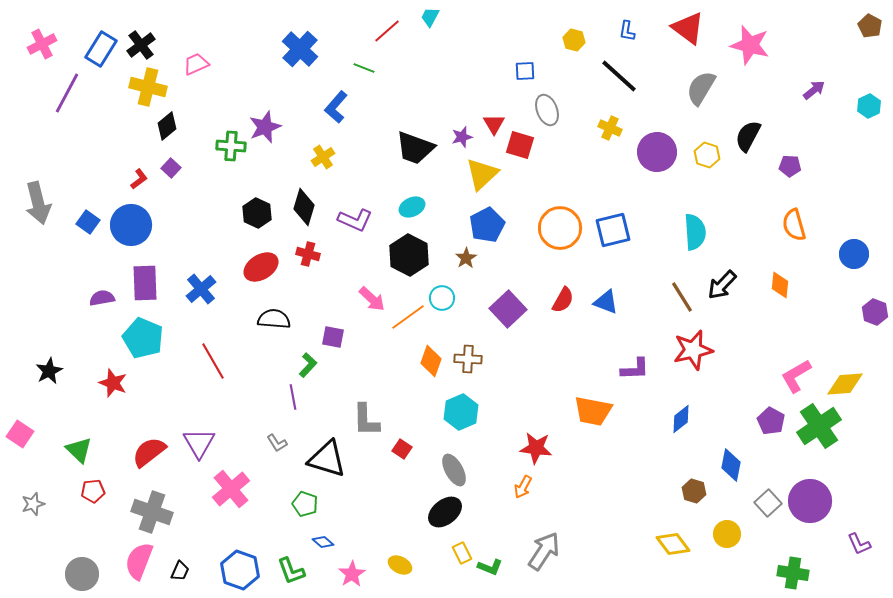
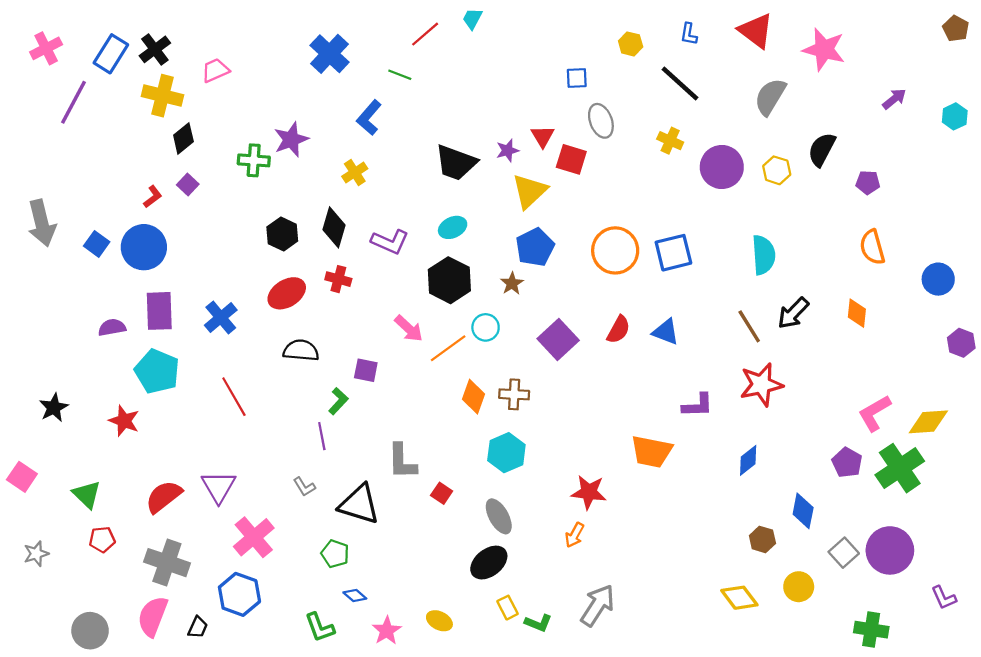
blue hexagon: (240, 570) -> (239, 594), moved

